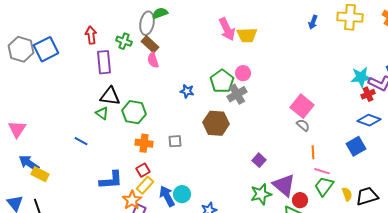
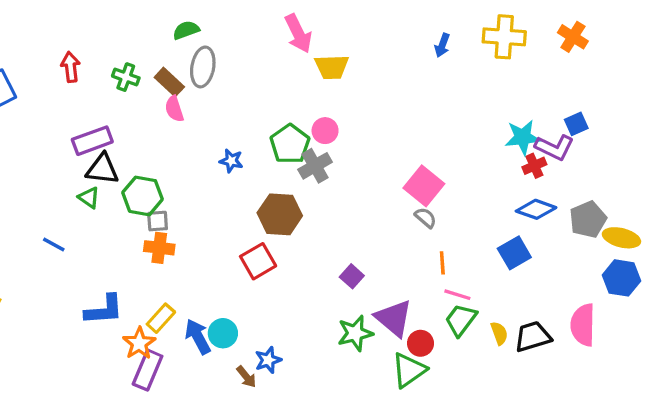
gray ellipse: (147, 23) -> (203, 67), moved
pink arrow: (227, 29) -> (298, 33), moved
purple rectangle: (104, 62) -> (92, 141), moved, turned 75
gray square: (175, 141) -> (158, 221), moved
red square: (143, 170) -> (258, 261), moved, size x1.5

